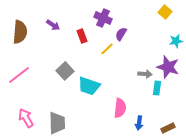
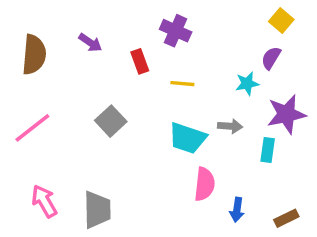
purple semicircle: (121, 34) -> (271, 58), moved
cyan star: (176, 41) -> (247, 84), moved
yellow line: (107, 49) -> (182, 84), turned 48
purple star: (168, 67) -> (286, 114), turned -30
gray arrow: (145, 74) -> (230, 126), moved
cyan trapezoid: (89, 86) -> (187, 138), moved

